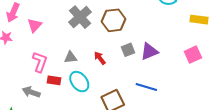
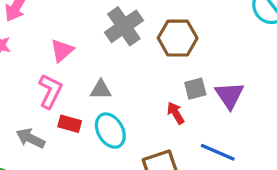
pink triangle: (35, 25) -> (62, 50), moved
purple triangle: (149, 51) -> (229, 95), turned -48
red arrow: (100, 58) -> (176, 113), moved

